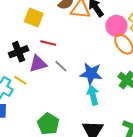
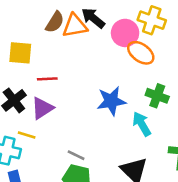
gray line: (61, 66) -> (76, 155), moved
cyan arrow: (93, 95) -> (142, 124), moved

